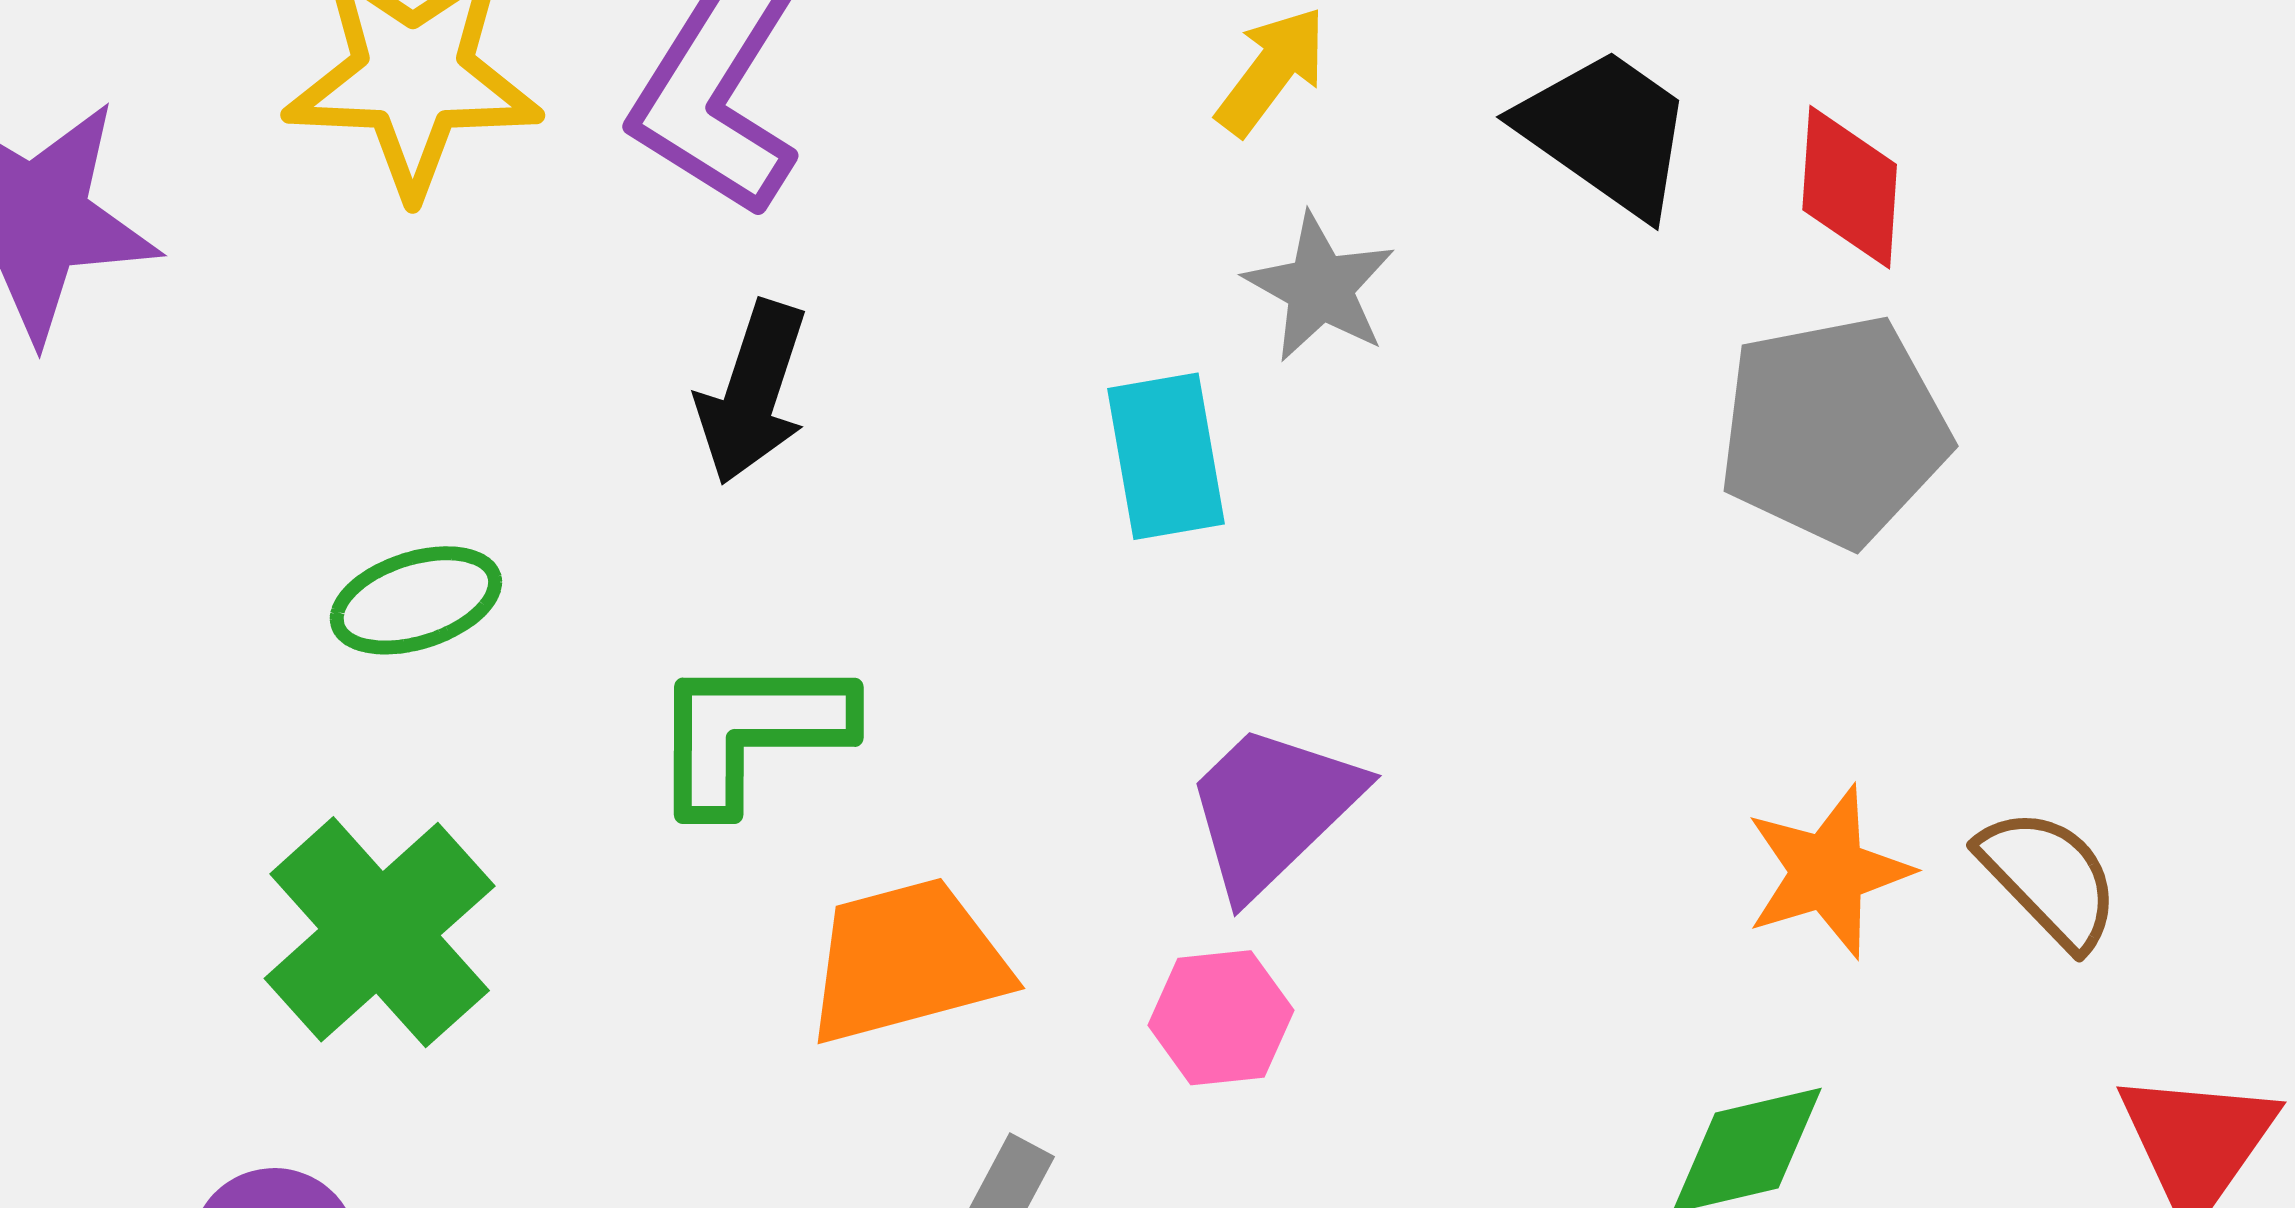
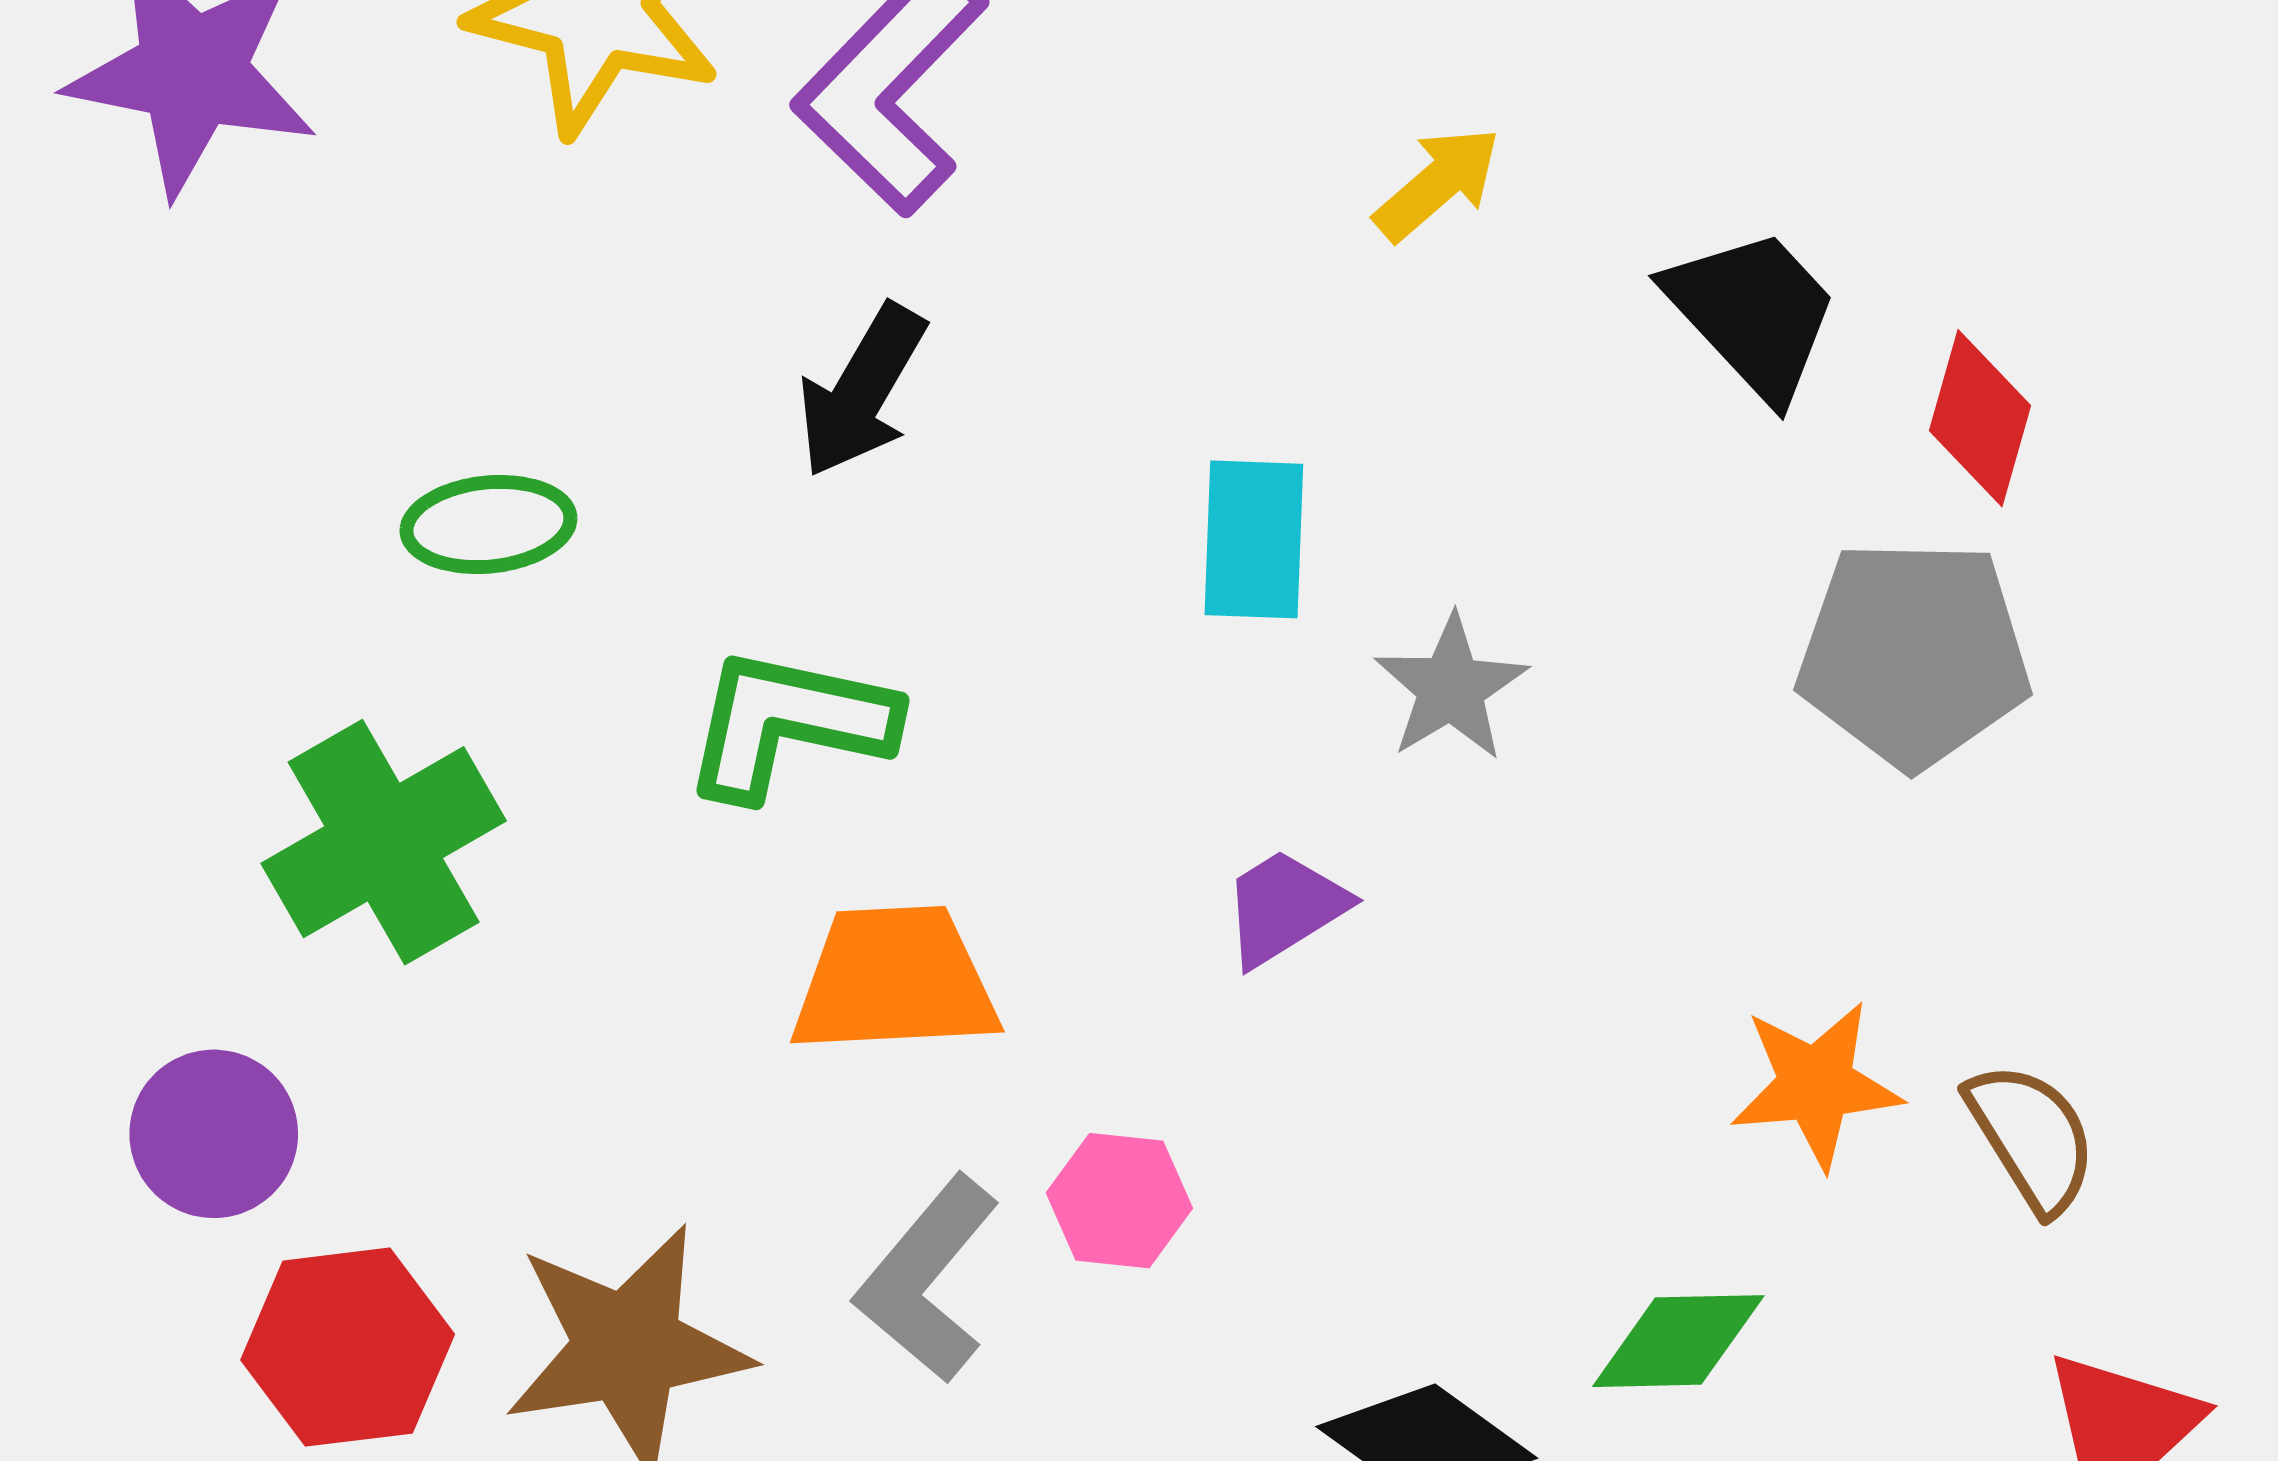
gray star: (1320, 288) -> (1451, 688), moved
purple trapezoid: (1272, 809) -> (1284, 907), size x0.7
pink hexagon: (1221, 1018) -> (1119, 1201), moved

